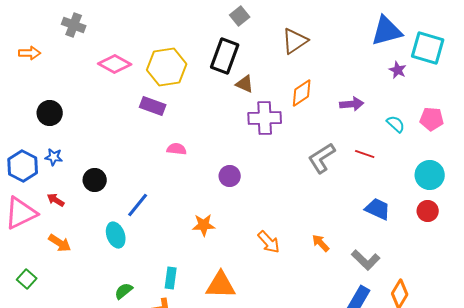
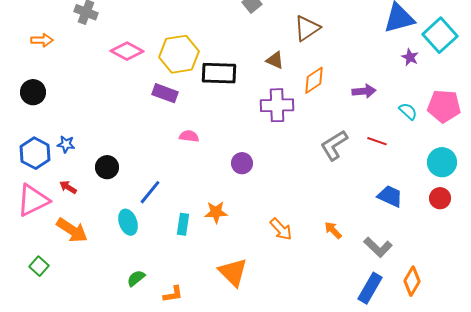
cyan square: (428, 48) -> (440, 35), turned 32
black rectangle: (225, 56) -> (219, 73), moved, turned 72
brown triangle: (245, 84) -> (275, 60), moved
black circle: (50, 113) -> (33, 92), moved
pink pentagon: (432, 119) -> (444, 106), size x1.4
orange arrow: (60, 243) -> (72, 230), size x1.4
cyan rectangle: (171, 278) -> (183, 224), moved
orange triangle: (221, 285) -> (233, 272), turned 44

